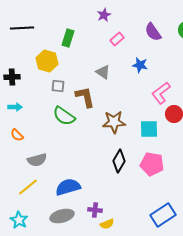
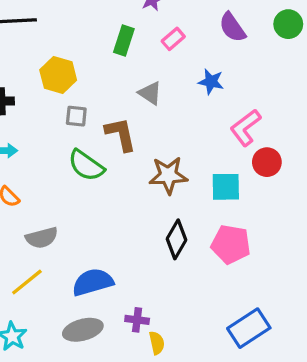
green rectangle: (68, 38) -> (124, 41), moved
yellow semicircle: (107, 224) -> (157, 343), turned -80

